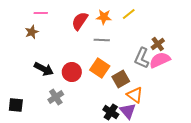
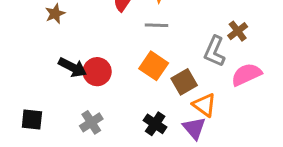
pink semicircle: (160, 60) -> (246, 75), moved
red circle: (72, 72) -> (97, 72), moved
gray cross: (56, 97) -> (91, 122), moved
black cross: (111, 112) -> (155, 124), moved

